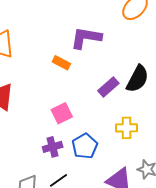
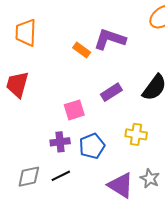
orange rectangle: (61, 63) -> (82, 50), moved
purple rectangle: (108, 87) -> (111, 92), moved

